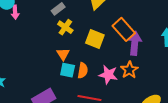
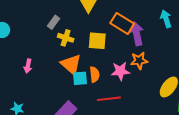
pink arrow: (15, 12) -> (28, 66), moved, turned 32
orange triangle: (63, 54) -> (71, 64), size x1.6
orange star: (129, 70) -> (139, 61), turned -30

